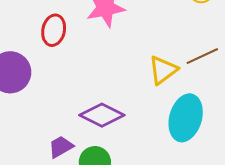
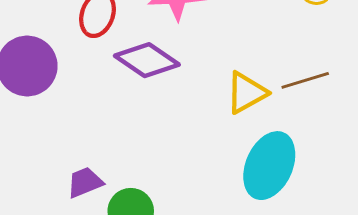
purple diamond: (102, 115) -> (147, 60), moved

